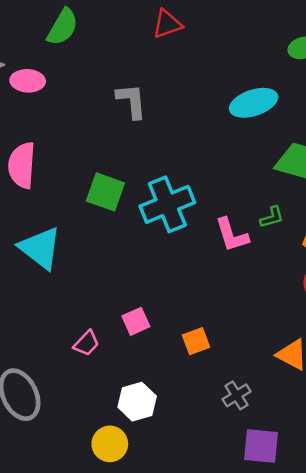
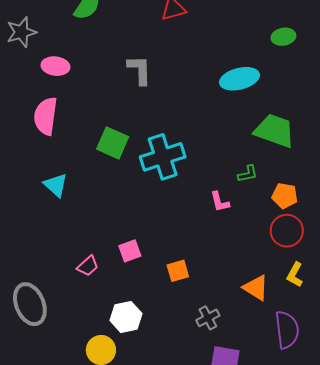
pink ellipse: (28, 81) -> (55, 66), moved
pink L-shape: (232, 235) -> (220, 202), moved, size x0.7
cyan triangle: (40, 248) -> (56, 185), size x0.7

